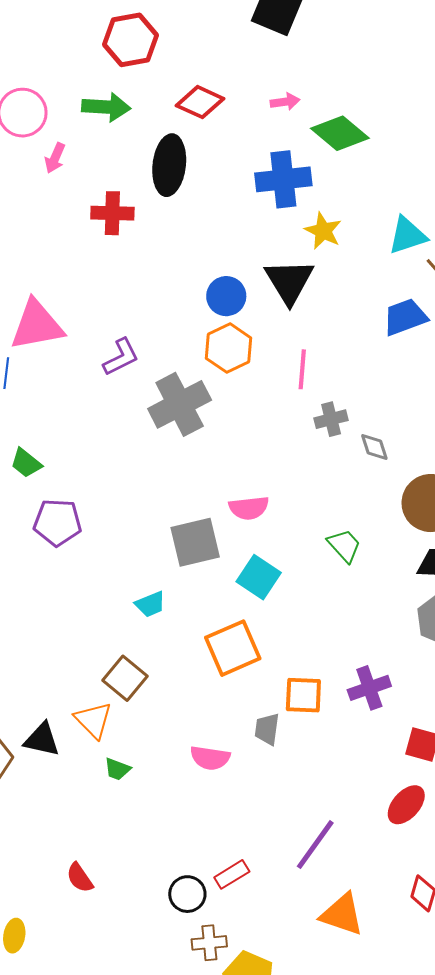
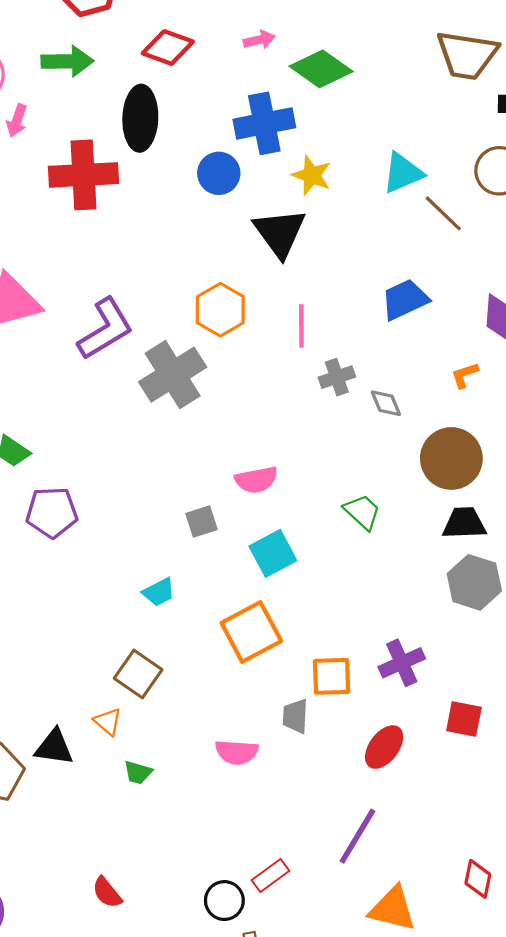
red cross: (112, 213) -> (83, 175), size x1.5
blue circle: (226, 296) -> (219, 173), moved
blue trapezoid: (405, 317) -> (405, 300), moved
purple L-shape: (121, 357) -> (105, 329), size x1.5
gray square: (195, 542) -> (202, 521), size x0.6
cyan square: (259, 577) -> (273, 553), turned 33
orange triangle: (93, 720) -> (108, 722), size x0.7
red ellipse: (406, 805) -> (384, 747), moved

